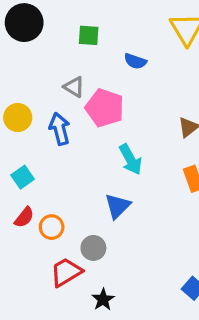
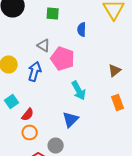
blue semicircle: (135, 61) -> (82, 30), turned 72
blue arrow: (60, 129) -> (35, 72), turned 30
red semicircle: (24, 217) -> (28, 114), moved

